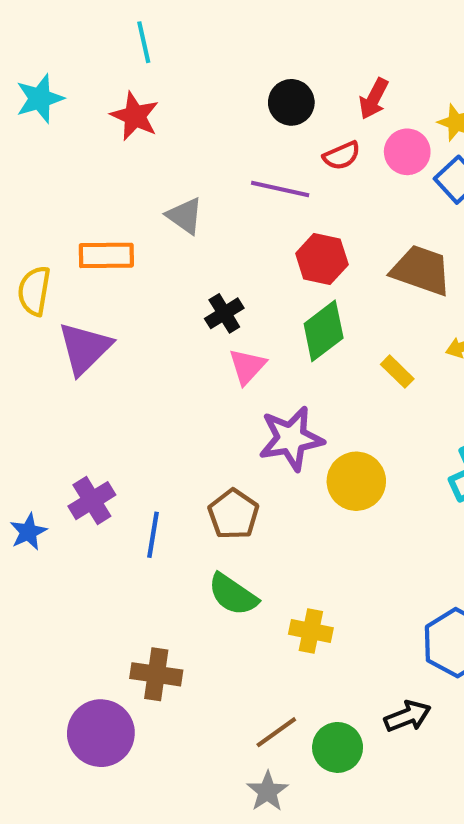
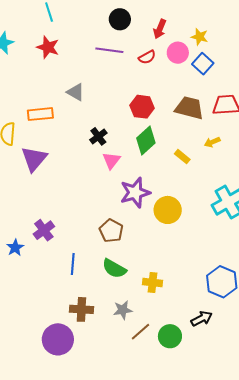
black circle: (291, 102) -> (120, 19), moved
purple line: (280, 189) -> (109, 50), moved
blue line: (153, 535) -> (73, 264), moved
gray star: (267, 791) -> (123, 310), moved, turned 30

